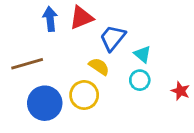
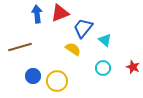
cyan circle: (140, 80) -> (103, 68), moved
yellow circle: (84, 95) -> (57, 81), moved
blue circle: (45, 103) -> (33, 76), size x0.6

